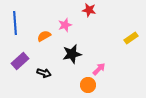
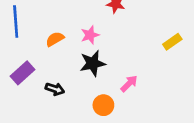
pink star: (65, 25) -> (90, 35), moved
orange circle: (88, 85) -> (103, 105), moved

